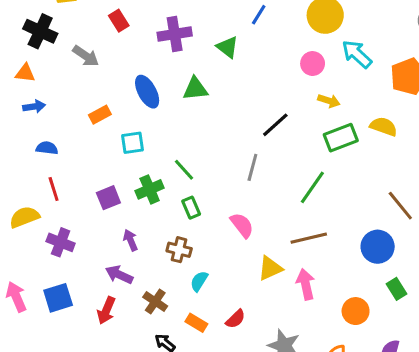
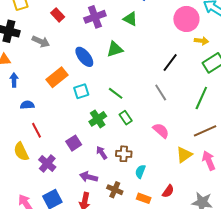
pink circle: (313, 64) -> (186, 19), size x1.6
blue arrow: (34, 106) -> (14, 80), turned -72
orange rectangle: (100, 115) -> (57, 77), size x1.5
gray line: (252, 167) -> (161, 92), turned -36
green line: (184, 170) -> (116, 93), moved
purple square: (108, 198) -> (74, 143), moved
green rectangle: (191, 208) -> (126, 118), moved
yellow semicircle: (24, 217) -> (21, 152), turned -84
purple arrow: (130, 240) -> (102, 153), moved
purple cross: (61, 242) -> (47, 163), turned 30

